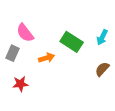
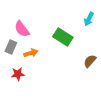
cyan arrow: (102, 37) -> (89, 19), moved
orange arrow: (47, 58) -> (31, 53), moved

